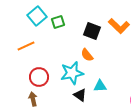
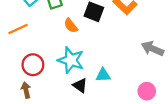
orange semicircle: (87, 55) -> (71, 26), moved
cyan star: (72, 73) -> (71, 60), turned 30

